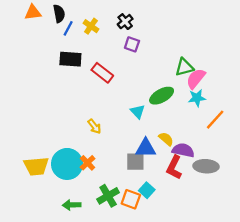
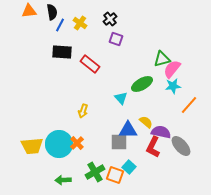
yellow arrow: (94, 126) -> (83, 111), turned 56
gray ellipse: (206, 166) -> (181, 146), turned 45

